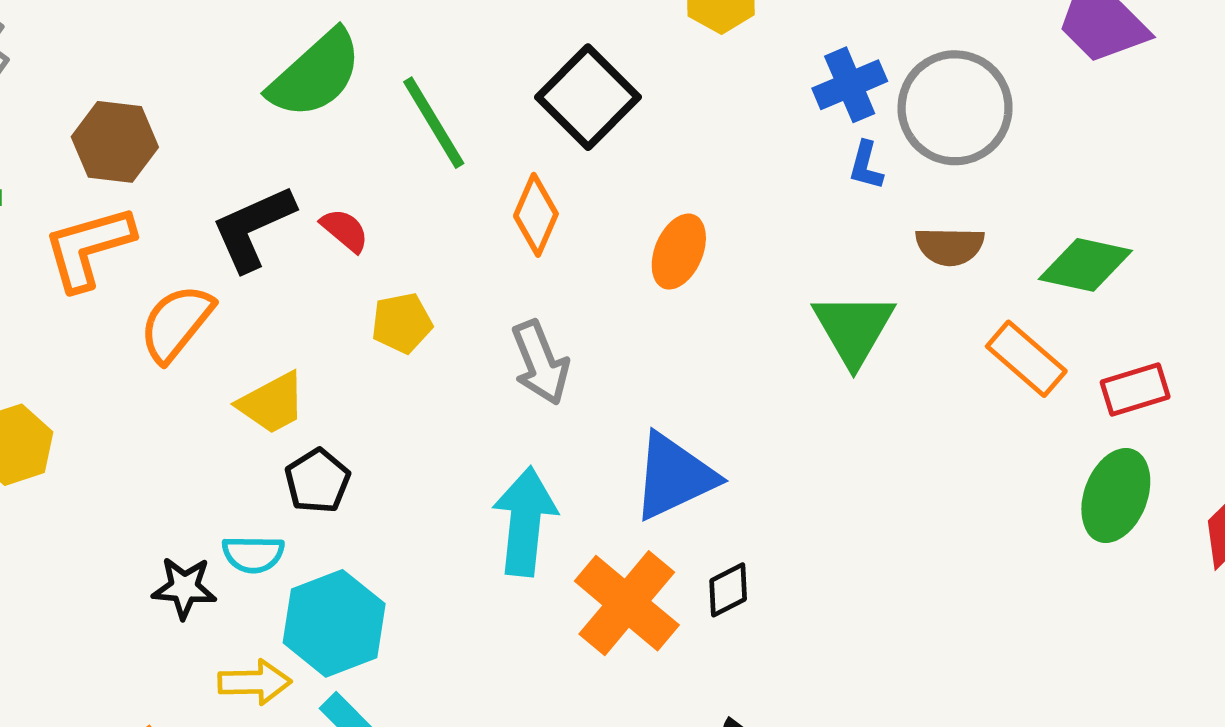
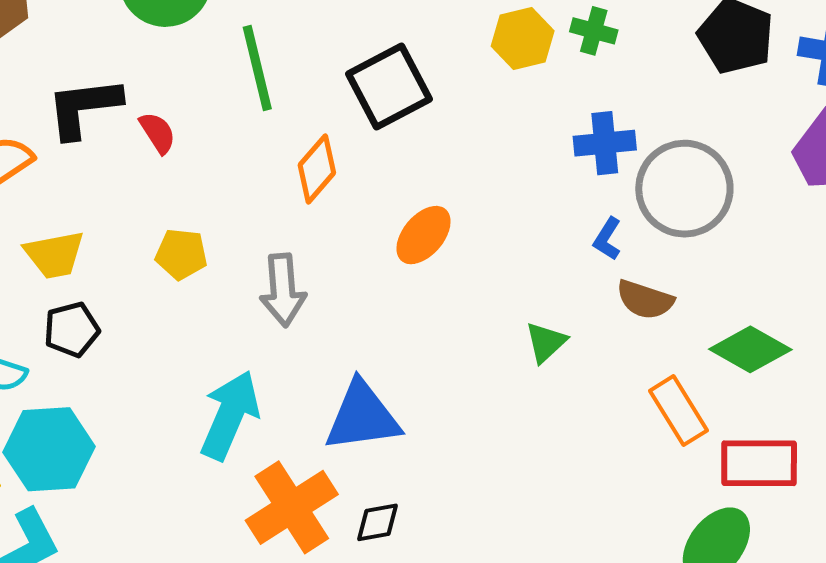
blue L-shape: (866, 166) -> (607, 239), moved
yellow pentagon: (402, 323) -> (181, 254), moved
green triangle: (854, 329) -> (546, 342), size x0.6
red rectangle: (1135, 390) -> (759, 463), size x1.4

